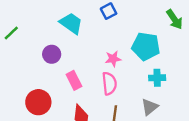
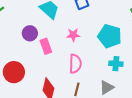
pink star: (113, 59) -> (73, 35), moved
pink rectangle: (74, 80) -> (46, 46), moved

